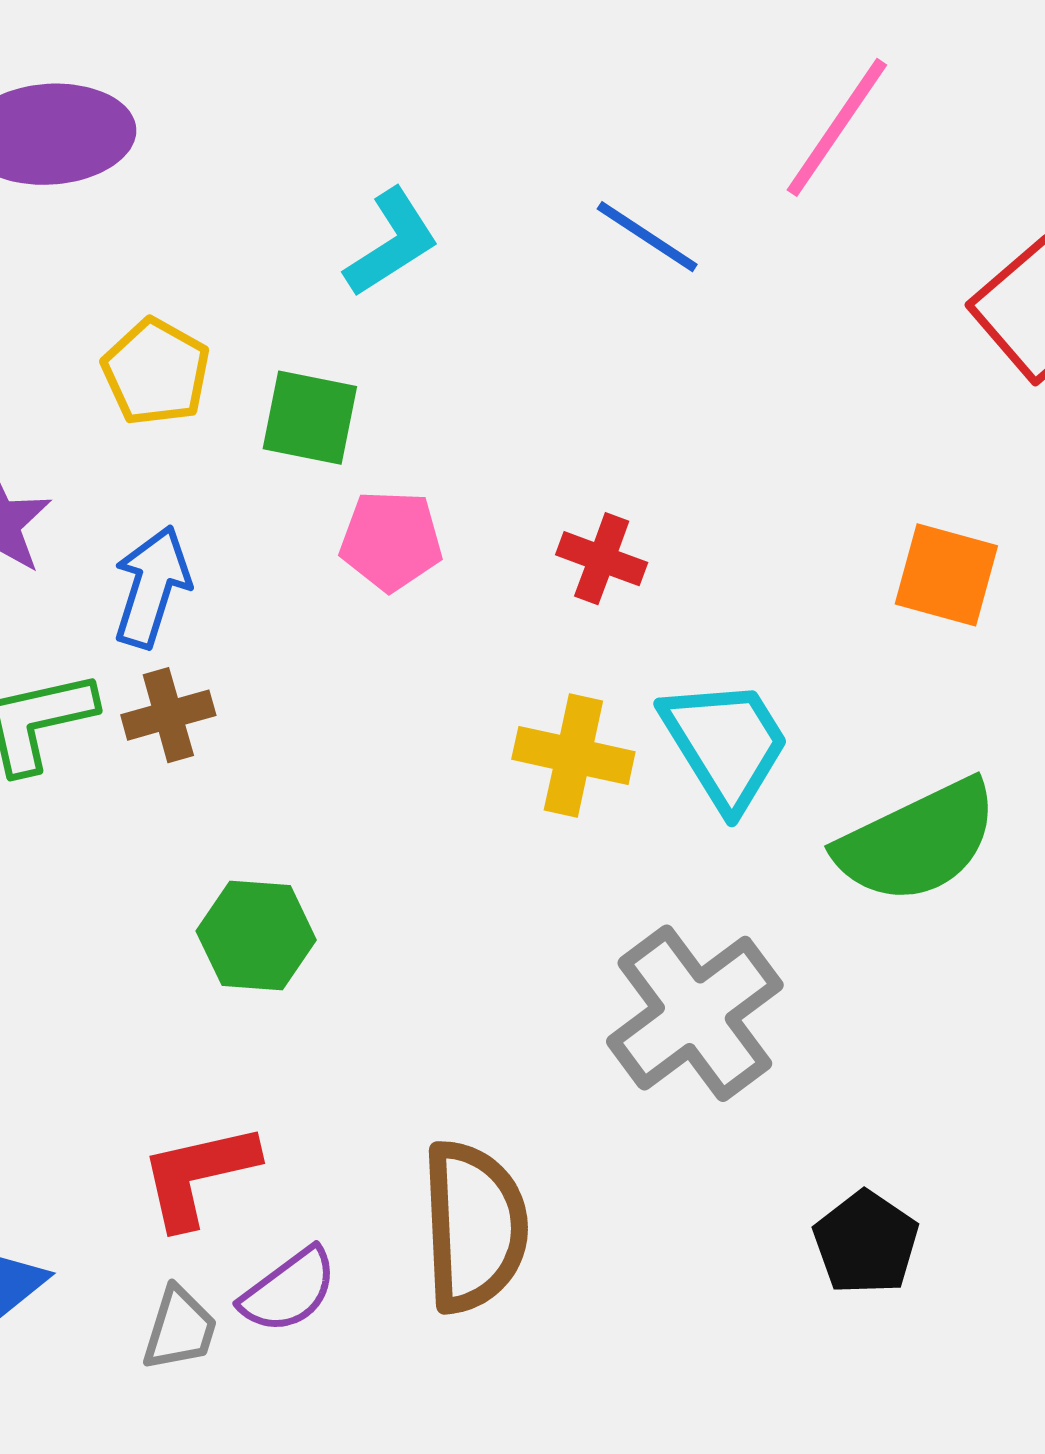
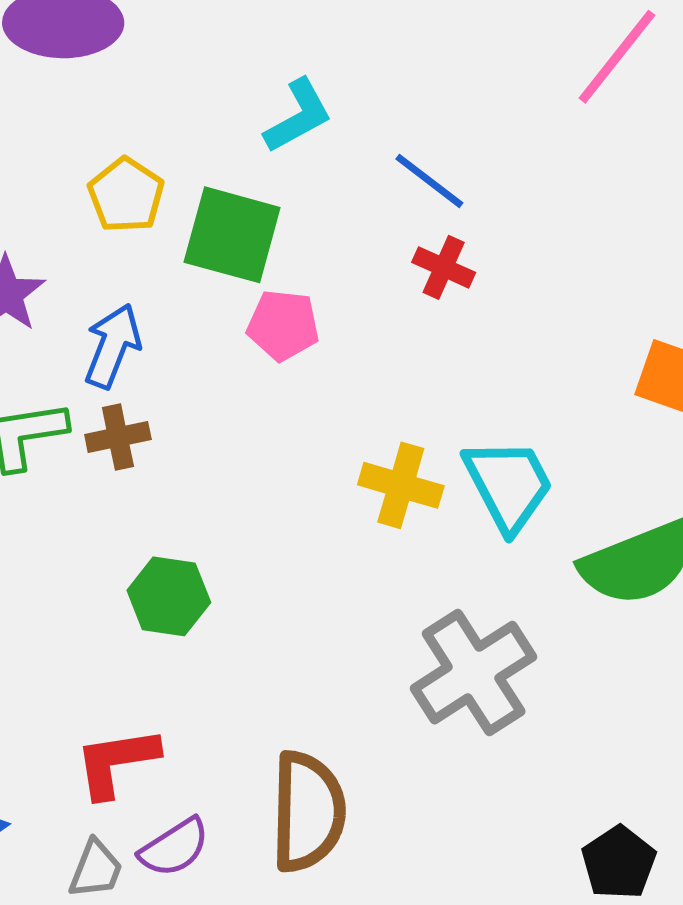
blue line: (647, 237) -> (429, 181), moved
green square: (310, 418) -> (232, 235), size x1.4
red cross: (602, 559) -> (444, 267), moved
black pentagon: (866, 1243) -> (619, 863), moved

